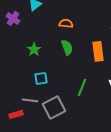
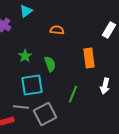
green semicircle: (67, 47) -> (50, 64), moved
cyan square: (41, 78) -> (32, 85), size x1.6

